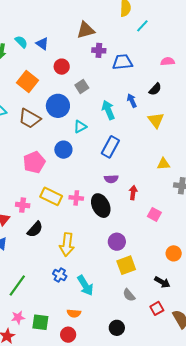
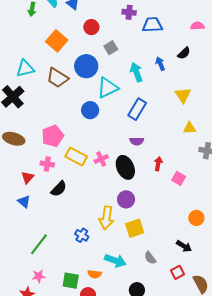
yellow triangle: (156, 120) -> (183, 95), moved
cyan triangle: (80, 127) -> (108, 88), size x1.6
pink pentagon: (34, 162) -> (53, 136), moved
red arrow: (133, 193) -> (158, 164), moved
pink cross: (76, 198) -> (101, 159), turned -32
purple circle: (117, 242) -> (126, 199), moved
yellow arrow: (67, 245) -> (106, 218), moved
yellow square: (126, 265) -> (135, 228), moved
cyan arrow: (85, 286) -> (115, 261), moved, turned -40
green square: (40, 322) -> (71, 281), moved

